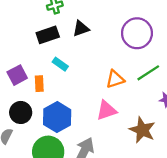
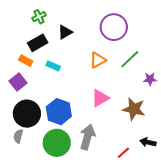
orange triangle: (115, 79) -> (98, 60), moved
orange rectangle: (39, 84) -> (26, 61), moved, turned -48
black circle: (21, 112) -> (27, 114), size x1.4

